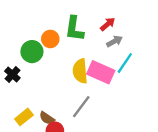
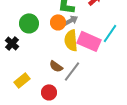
orange circle: (50, 39) -> (58, 22), moved
gray arrow: (114, 41) -> (71, 20), moved
brown semicircle: (47, 118) -> (56, 66), moved

